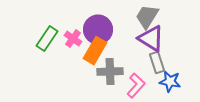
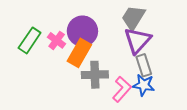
purple triangle: (151, 39) -> (137, 40), turned 40
blue star: (170, 82) -> (144, 85), moved

